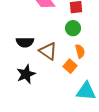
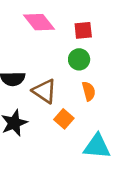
orange square: (70, 66) -> (64, 119), moved

